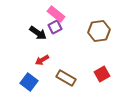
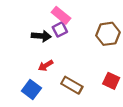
black arrow: (38, 33) -> (41, 36), turned -30
red square: (102, 74) -> (111, 81), turned -35

